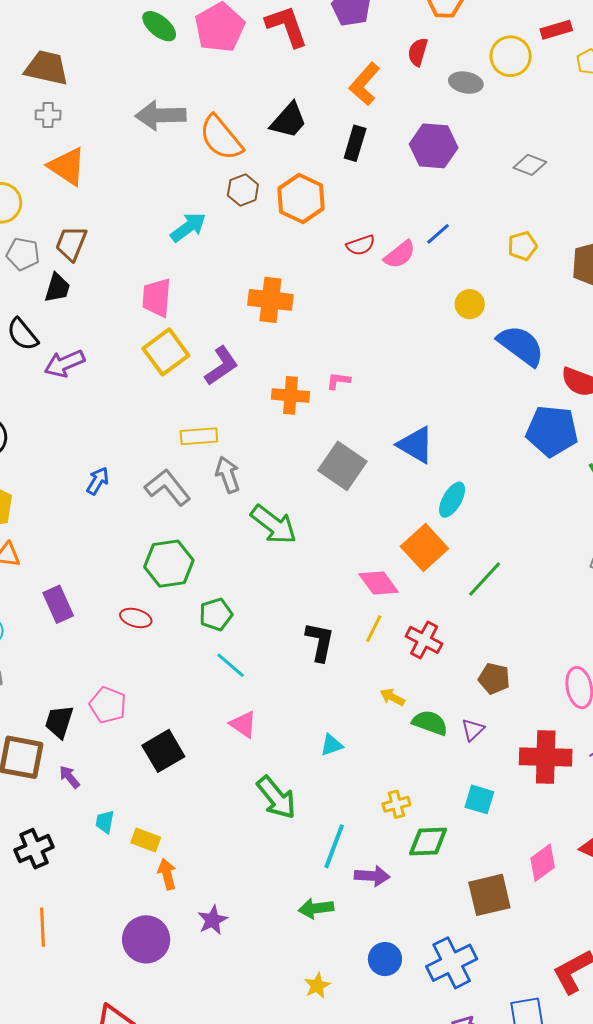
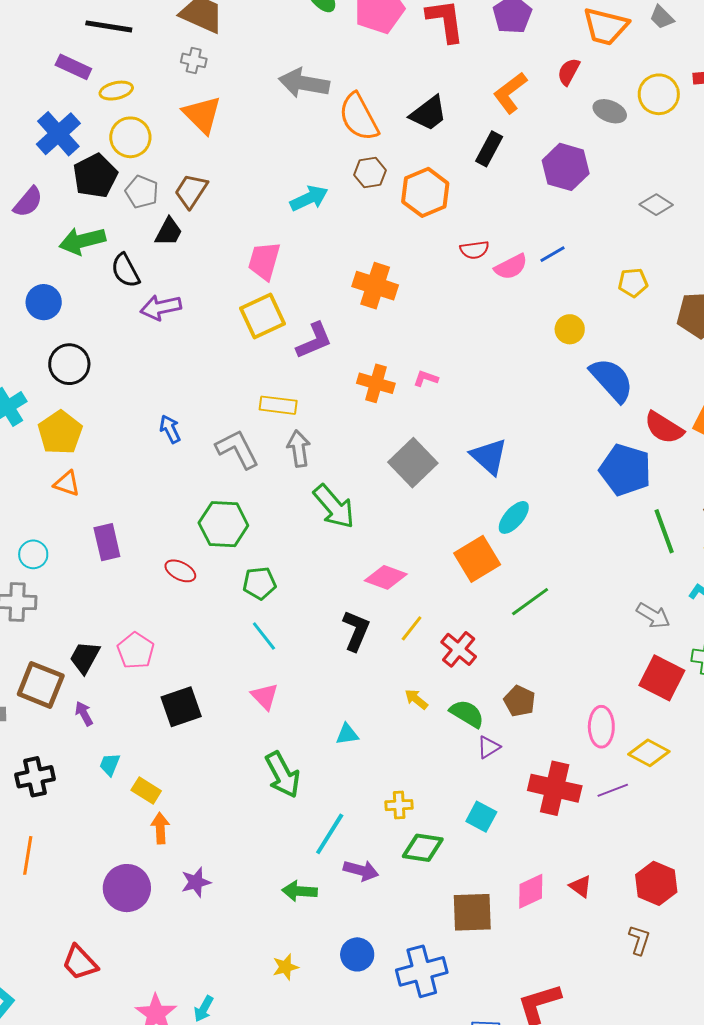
blue arrow: (98, 481) -> (170, 429), turned -68
pink diamond: (379, 583) -> (386, 577), moved, turned -45
green semicircle: (430, 723) -> (467, 714), moved

